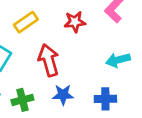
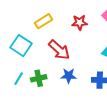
red arrow: (49, 60) -> (59, 50), turned 145

